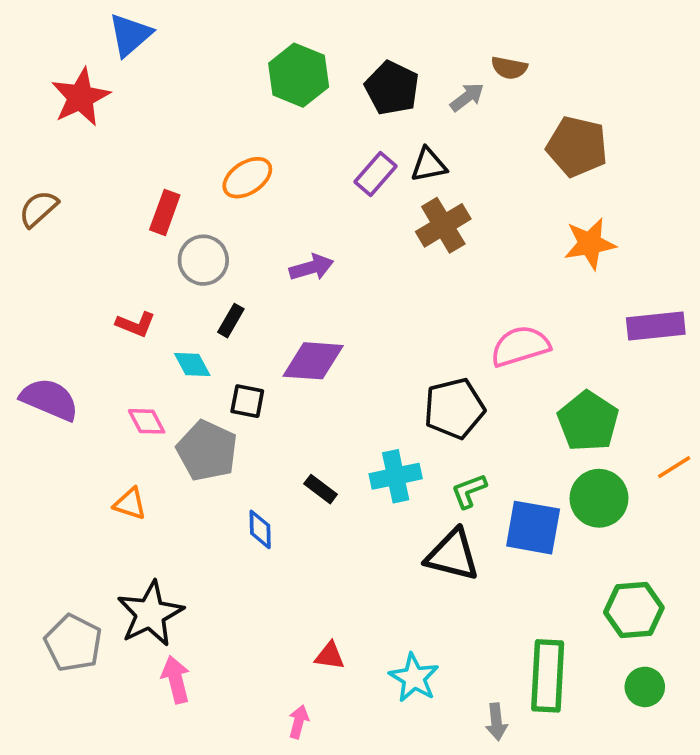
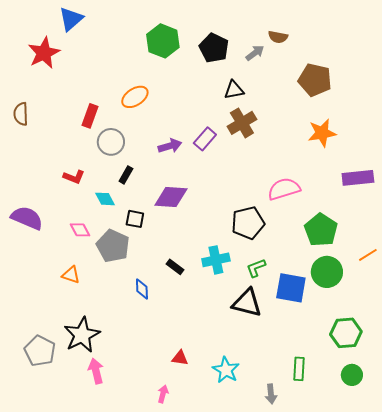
purple rectangle: (376, 174) -> (205, 139), moved
brown semicircle: (38, 209) -> (21, 114), turned -50
green rectangle: (548, 676) -> (299, 369), size x0.6

